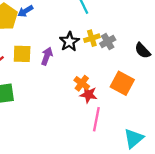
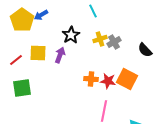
black star: (69, 42) -> (71, 35), moved
orange cross: (82, 83) -> (91, 79), turned -32
red star: (89, 94) -> (108, 81), moved

